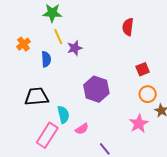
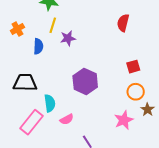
yellow line: (58, 37) -> (53, 25), turned 35

